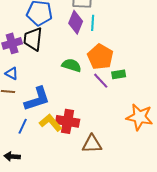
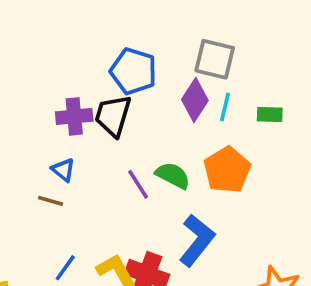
green rectangle: (119, 74) -> (270, 115), moved
purple line: (101, 81) -> (138, 184), moved
blue L-shape: (37, 99) -> (197, 240), moved, turned -44

